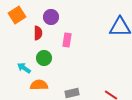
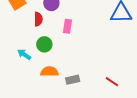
orange semicircle: (39, 85) -> (49, 72), moved

